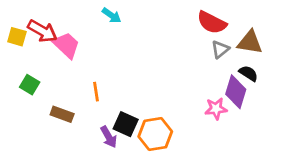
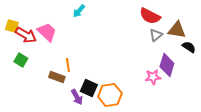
cyan arrow: (112, 15) -> (79, 11), turned 96
red arrow: (42, 31) -> (26, 35), moved
black semicircle: (248, 73) -> (189, 47), moved
brown rectangle: (62, 114) -> (57, 77), moved

